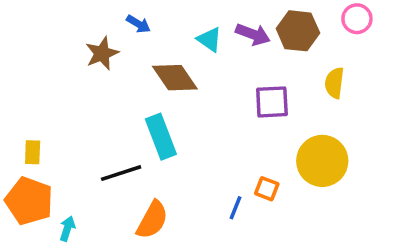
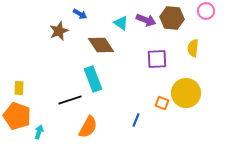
orange square: (267, 189) -> (162, 103), moved

